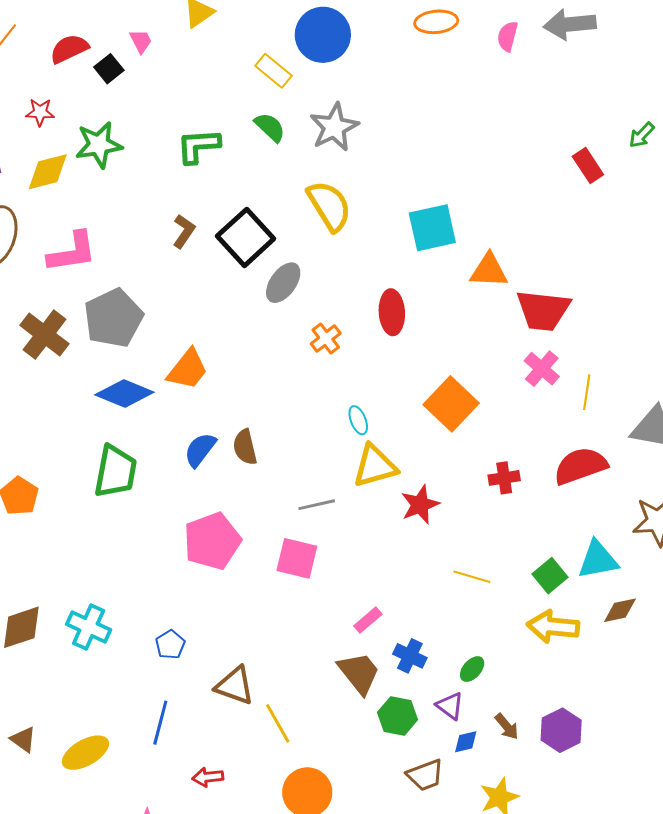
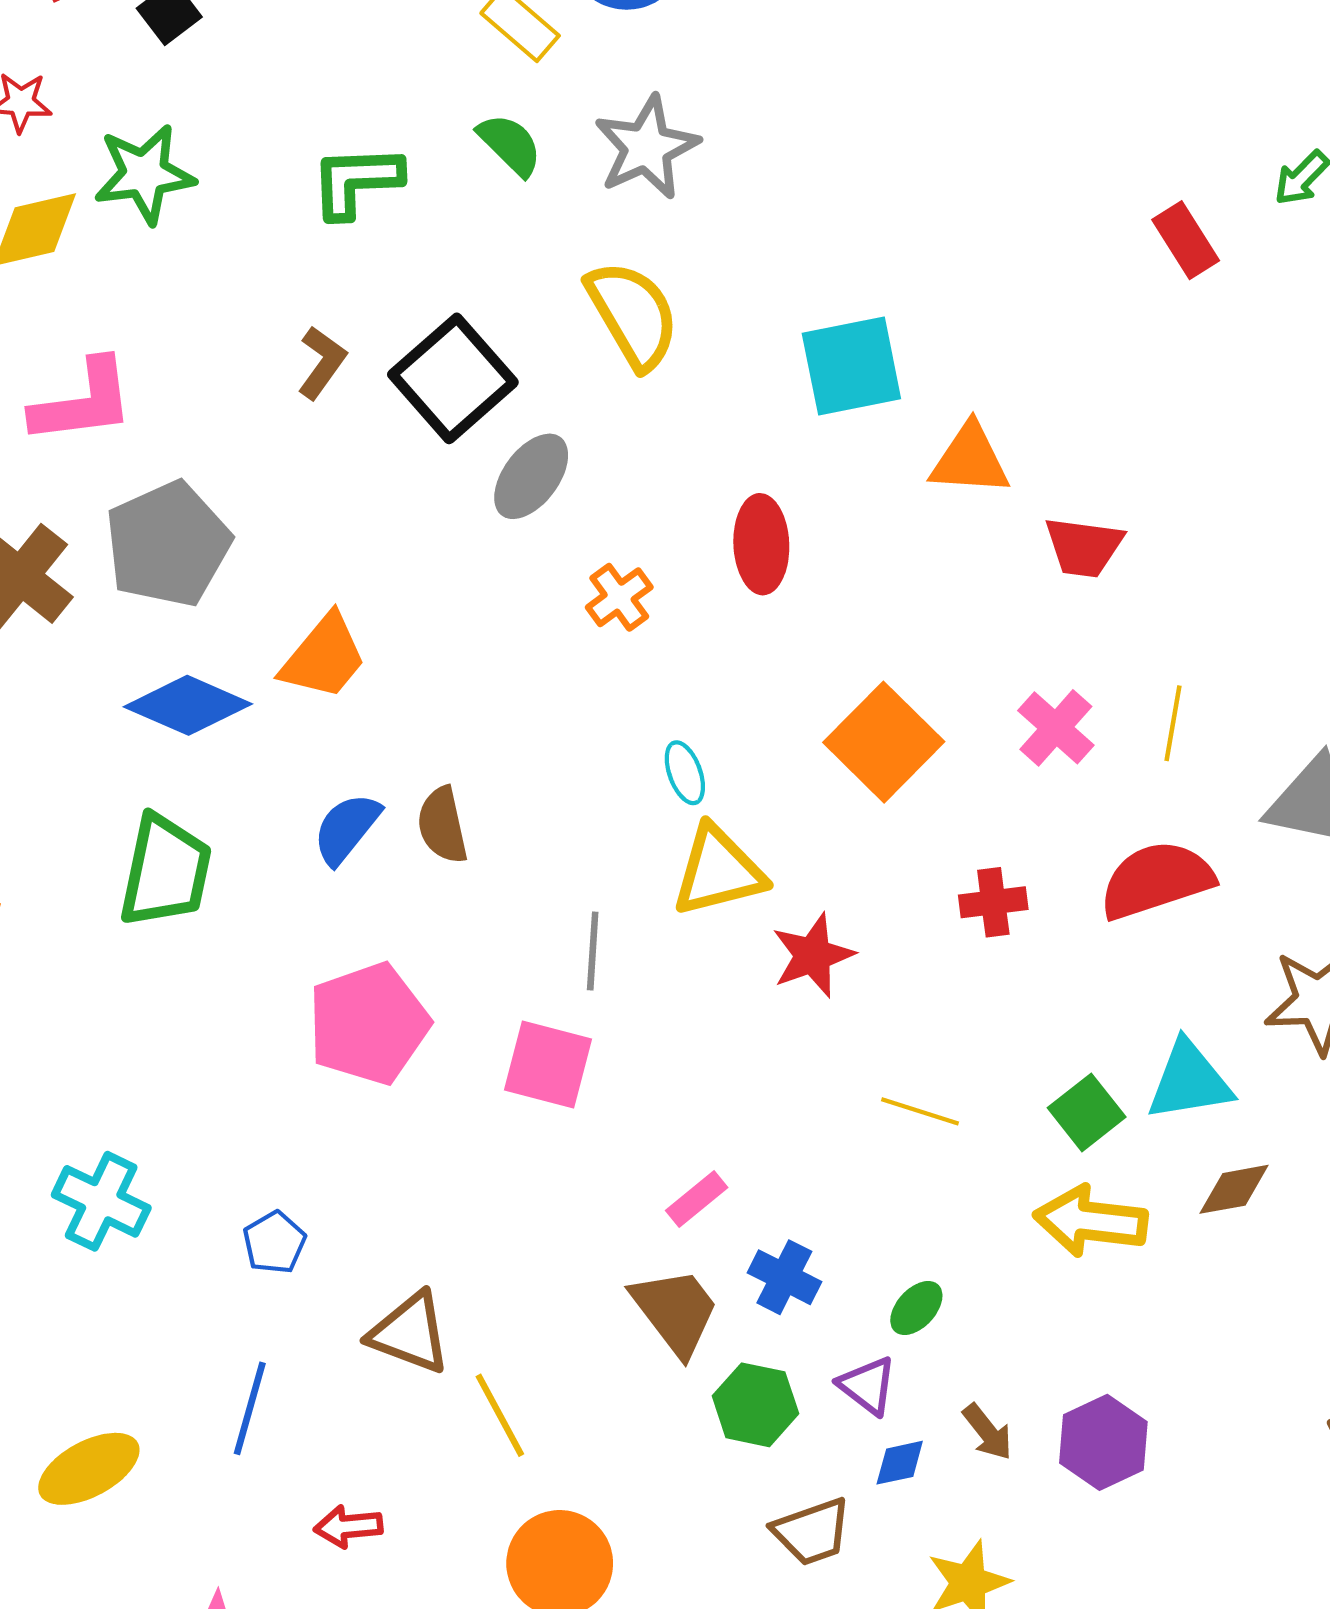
red trapezoid: (543, 310) -> (1084, 547), size x0.7
pink cross: (542, 369) -> (1056, 728), moved
gray line: (317, 505) -> (593, 951), turned -75

